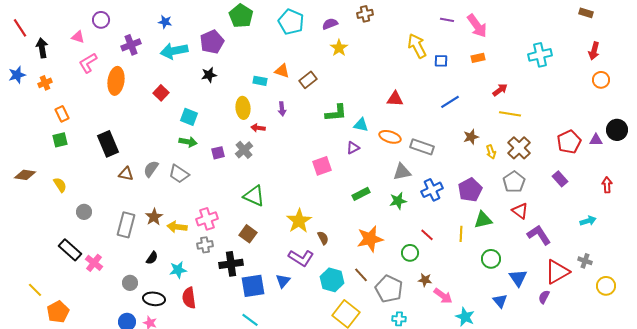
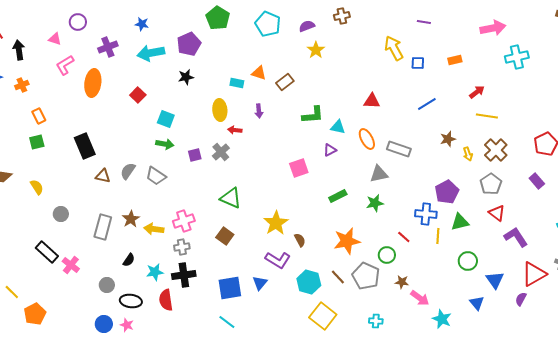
pink arrow: (477, 26) -> (493, 28), moved, turned -65
orange ellipse: (390, 137) -> (367, 139), turned 45
blue cross: (432, 190) -> (426, 214), moved, turned 30
black cross: (231, 264) -> (184, 275), moved
gray pentagon: (389, 289) -> (366, 276), moved

